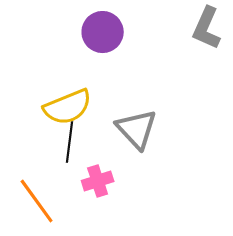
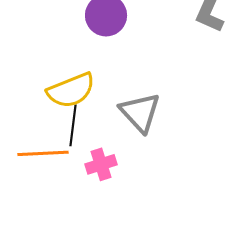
orange line: (37, 201) -> (43, 153), moved, turned -57

